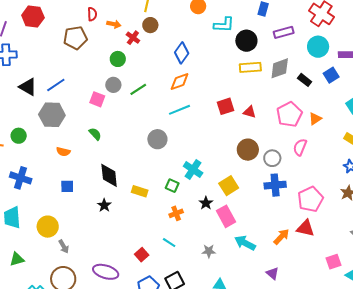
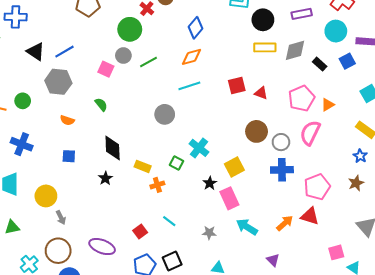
green circle: (118, 59) -> (130, 29), size x1.5
pink semicircle: (300, 147) -> (310, 133), size x1.4
orange cross: (176, 213) -> (157, 185), moved

